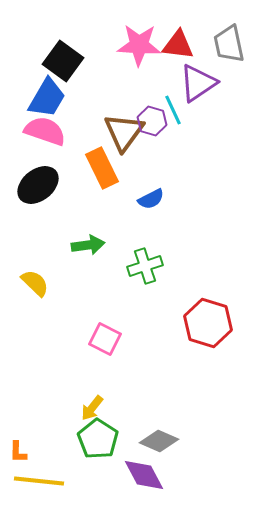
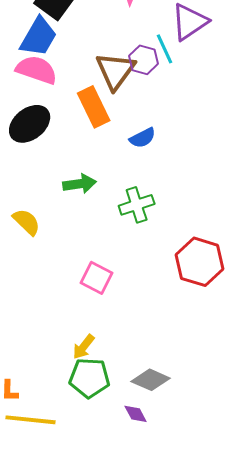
green pentagon: (98, 439) -> (90, 378), turned -30
purple diamond: (144, 475) -> (136, 414), size x0.6

